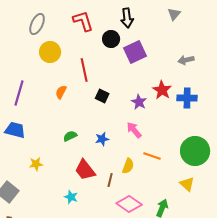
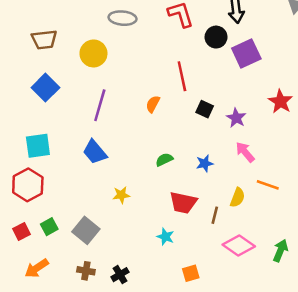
gray ellipse: (37, 24) -> (123, 18), turned 70
yellow circle: (50, 52) -> (93, 53), moved
purple star: (139, 102) -> (236, 118), moved
blue trapezoid: (15, 130) -> (95, 152), turned -145
red trapezoid: (85, 170) -> (183, 203), turned -40

